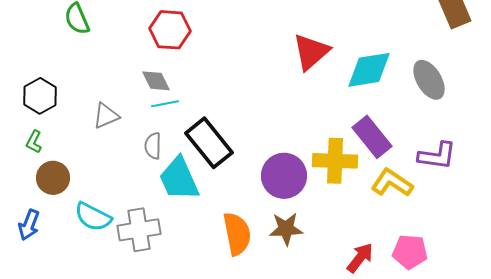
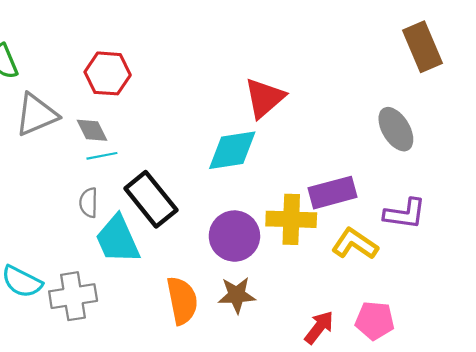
cyan diamond: (369, 70) -> (232, 150), moved
gray triangle: (106, 116) -> (36, 115), moved, size x1.5
purple rectangle: (372, 137) -> (332, 193), turned -66

